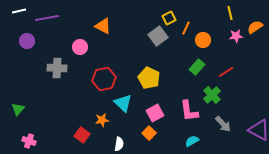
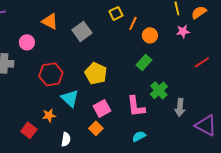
orange semicircle: (255, 27) -> (199, 12), moved
gray square: (158, 36) -> (82, 31), moved
red line: (226, 72) -> (202, 62), moved
gray arrow: (223, 124) -> (180, 107), moved, turned 48

